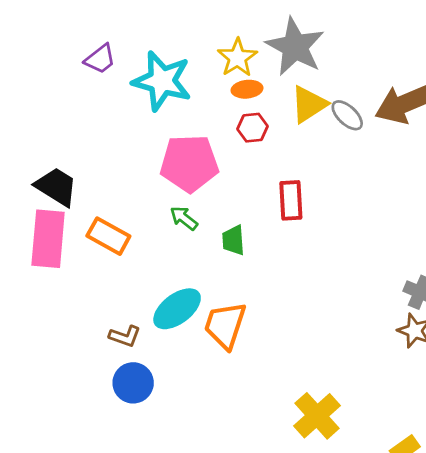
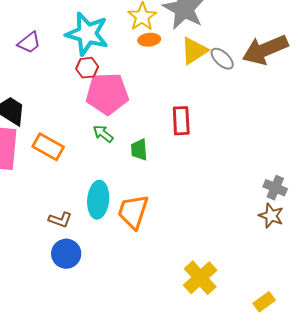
purple trapezoid: (100, 59) -> (29, 43), moved
red hexagon: (253, 128) -> (87, 68), moved
cyan ellipse: (177, 309) -> (98, 200), turned -48

